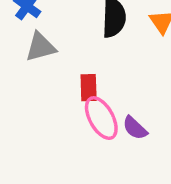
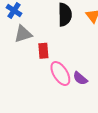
red rectangle: (89, 88) -> (43, 51), moved

